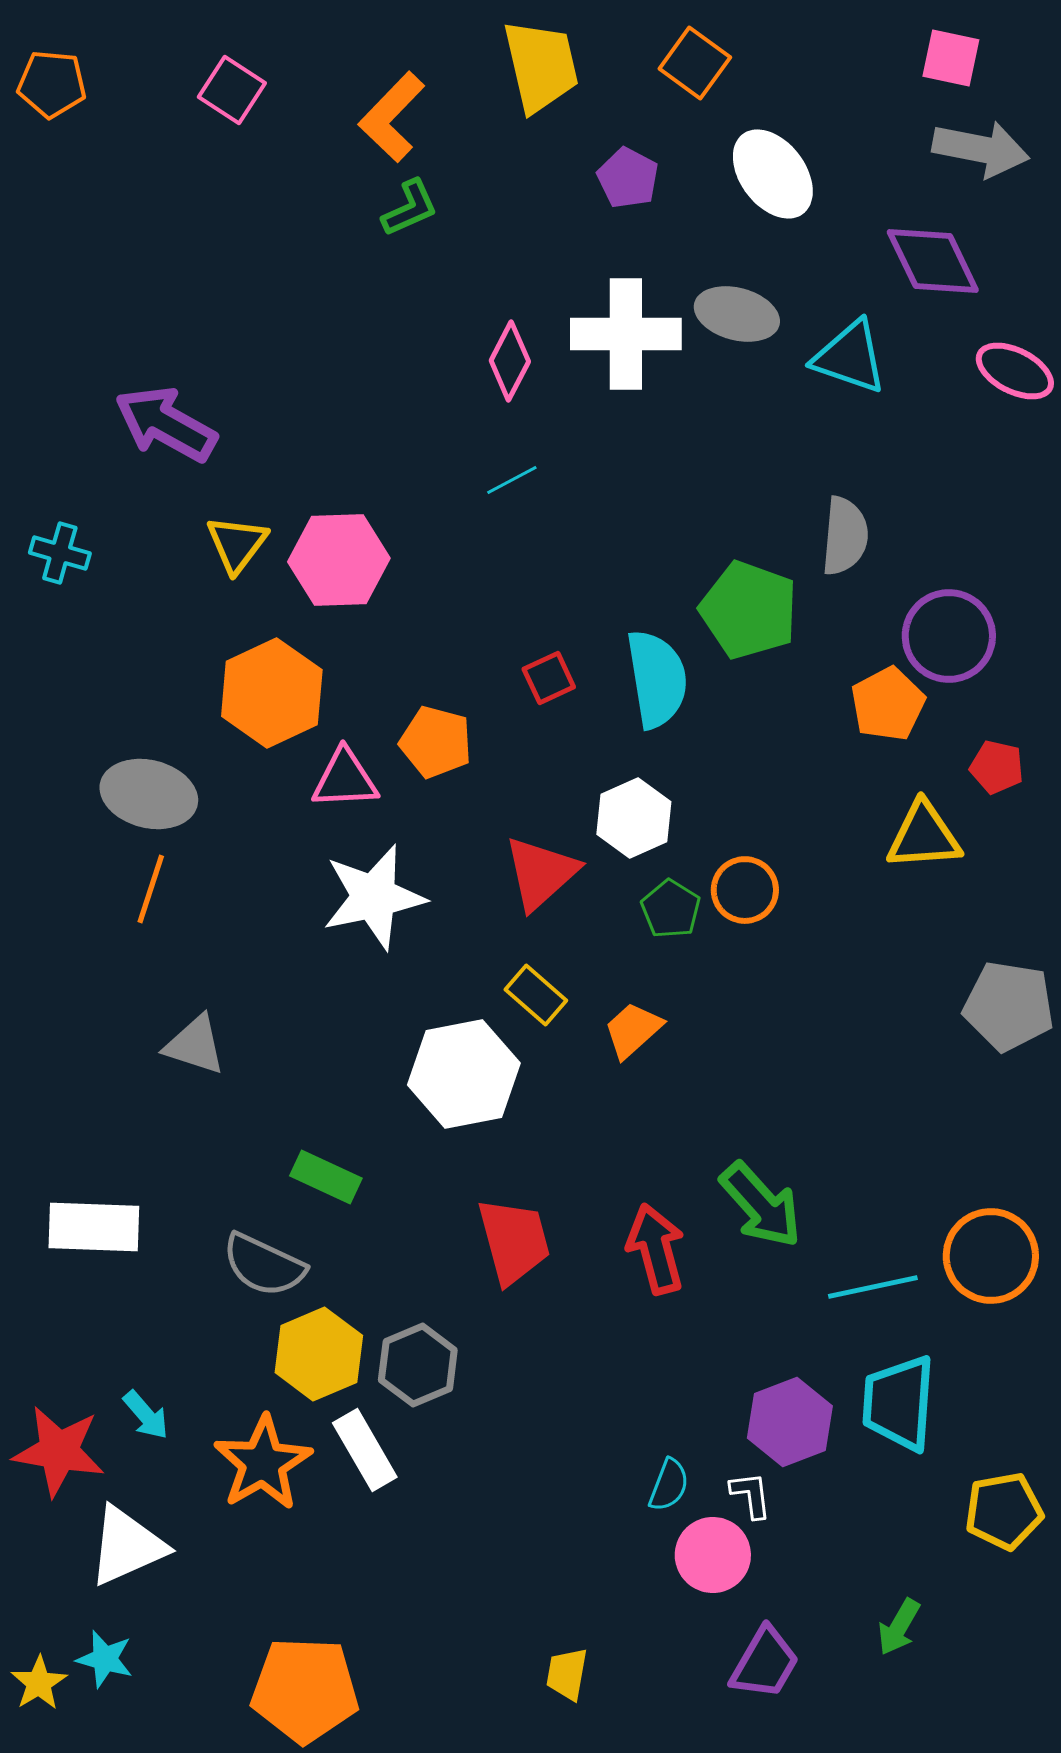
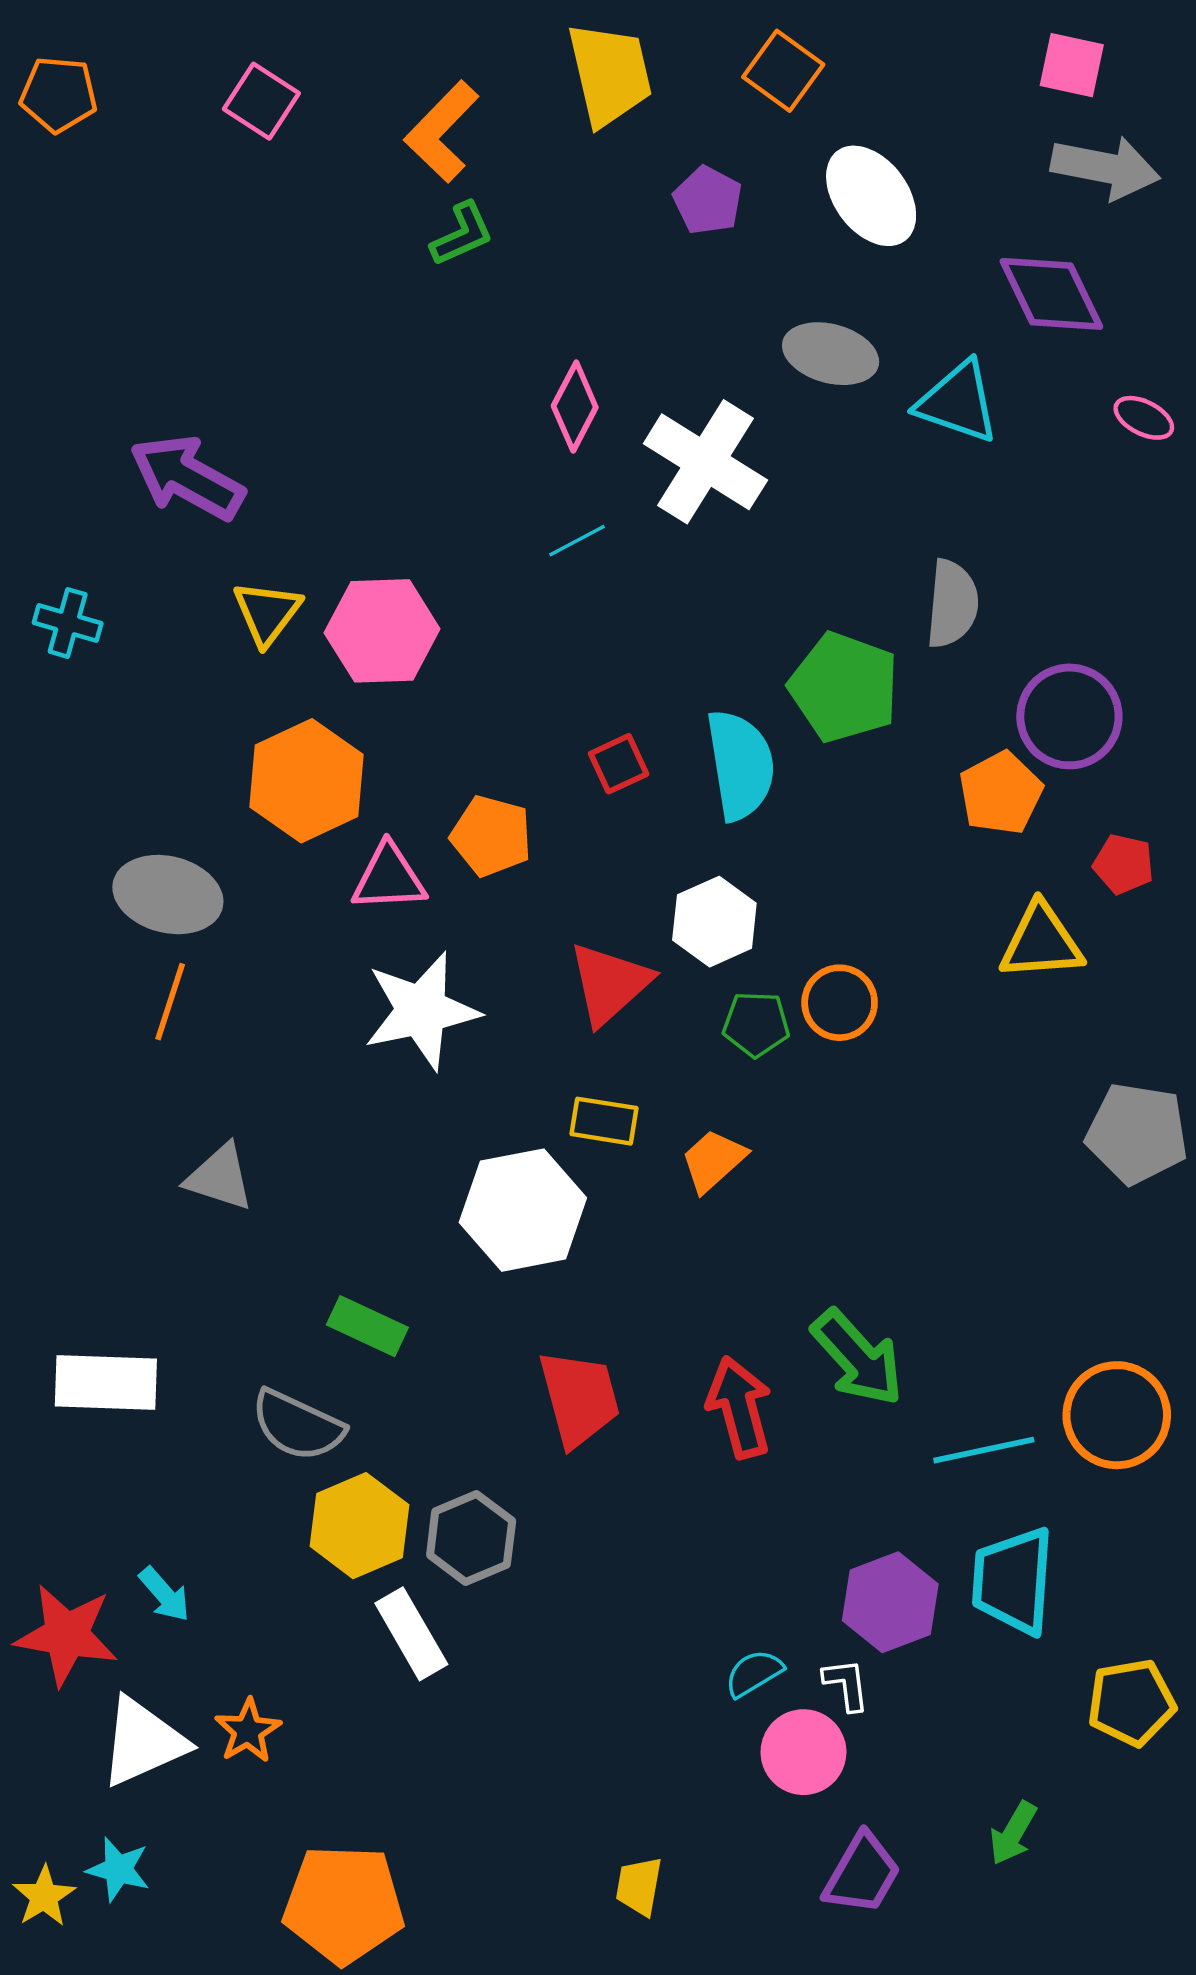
white cross: (626, 334) -> (705, 462), moved, turned 32
pink ellipse: (1015, 371) -> (1144, 418), size x0.7
green pentagon: (671, 909) -> (756, 1024), turned -30
yellow rectangle: (536, 995) -> (604, 1121), turned -32
orange star: (263, 1463) -> (248, 1731), moved, size x0.6
cyan semicircle: (669, 1485) -> (754, 1673), turned -142

